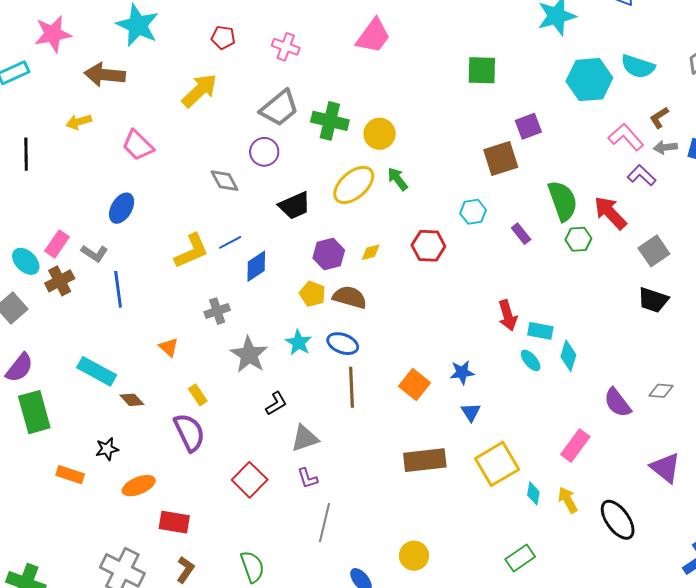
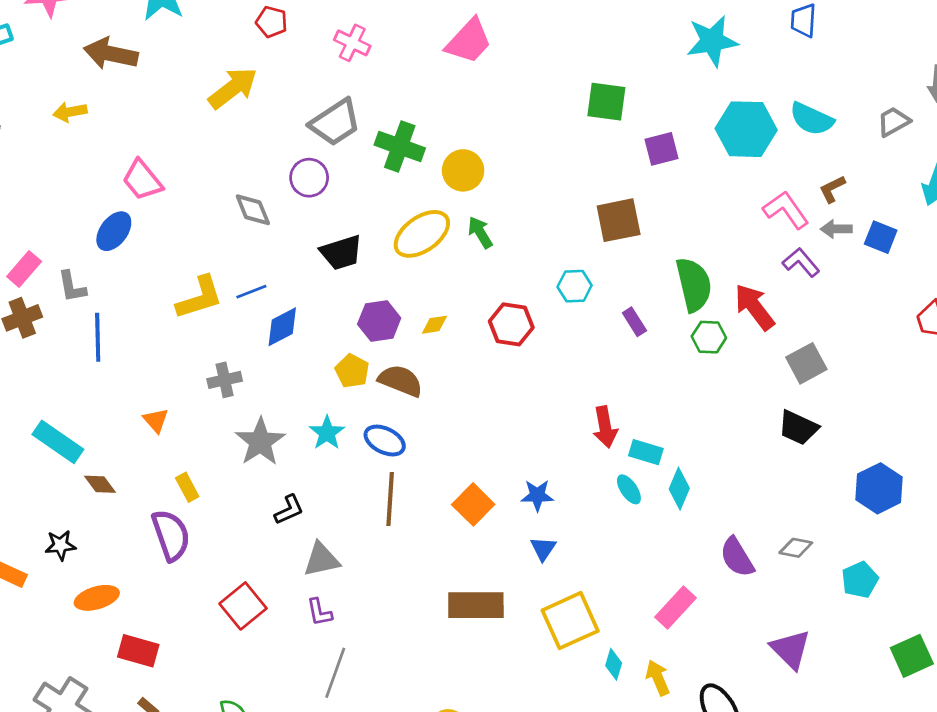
purple square: (528, 126) -> (662, 149), moved
pink trapezoid: (138, 145) -> (142, 180), moved
gray L-shape: (94, 253) -> (72, 287), turned 40

